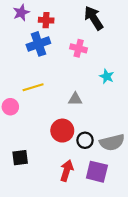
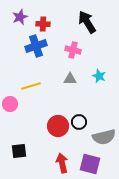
gray triangle: (75, 99) -> (70, 79), moved
black circle: (85, 140) -> (79, 122), moved
red arrow: (67, 171) -> (62, 163), turned -30

